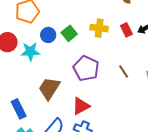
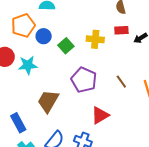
red rectangle: (126, 30) -> (121, 30), moved, turned -64
blue circle: (48, 35) -> (44, 36), moved
red triangle: (81, 106) -> (100, 115), moved

